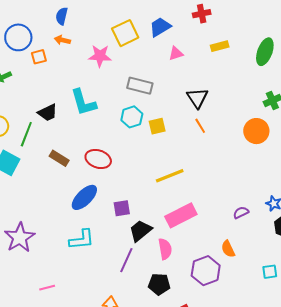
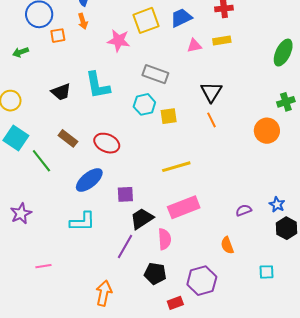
orange arrow: (62, 40) -> (83, 21), turned -126
yellow rectangle: (220, 46) -> (222, 40), moved
green line: (26, 134) -> (41, 161), moved, turned -65
purple star: (20, 237) -> (21, 214), size x0.7
purple hexagon: (206, 271) -> (202, 281), moved

